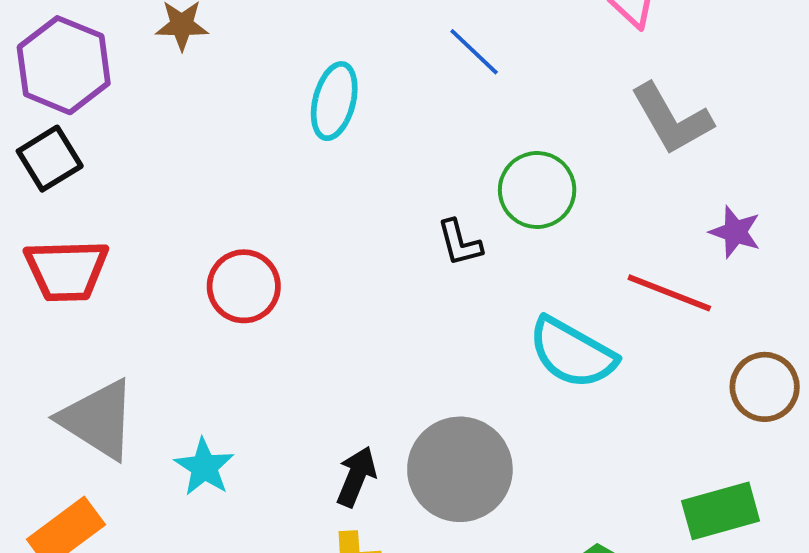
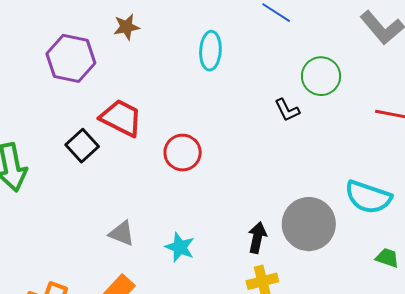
black square: (50, 159) -> (82, 146), moved
red trapezoid: (66, 270) -> (121, 118), moved, turned -141
cyan semicircle: (572, 353) -> (368, 197), moved
gray triangle: (98, 419) -> (122, 233), size x0.6

